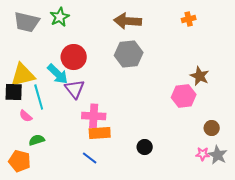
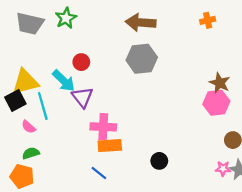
red circle: (74, 57) -> (81, 62), size x0.6
black square: (14, 92) -> (15, 100), turned -30
pink hexagon: (184, 96) -> (216, 103), moved
green semicircle: (37, 140) -> (31, 153), moved

